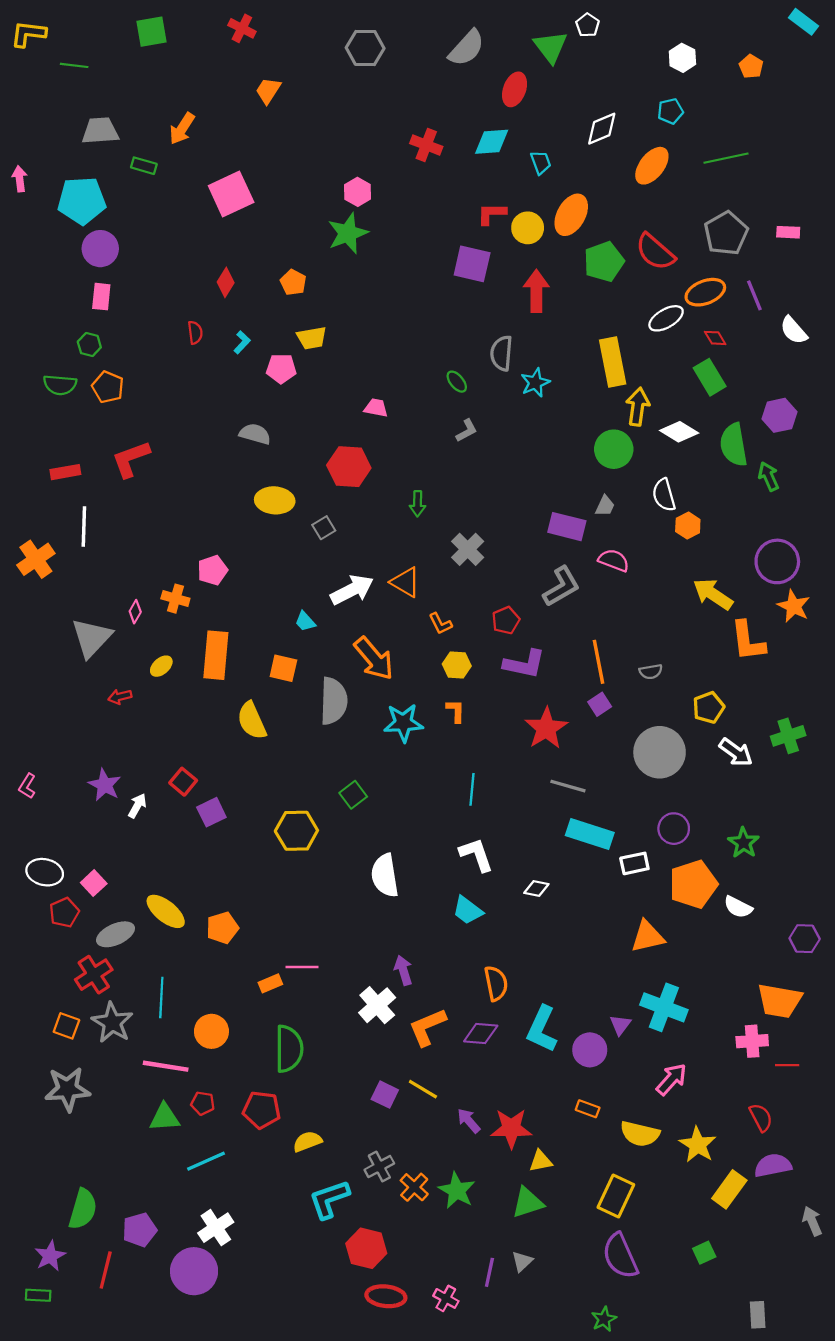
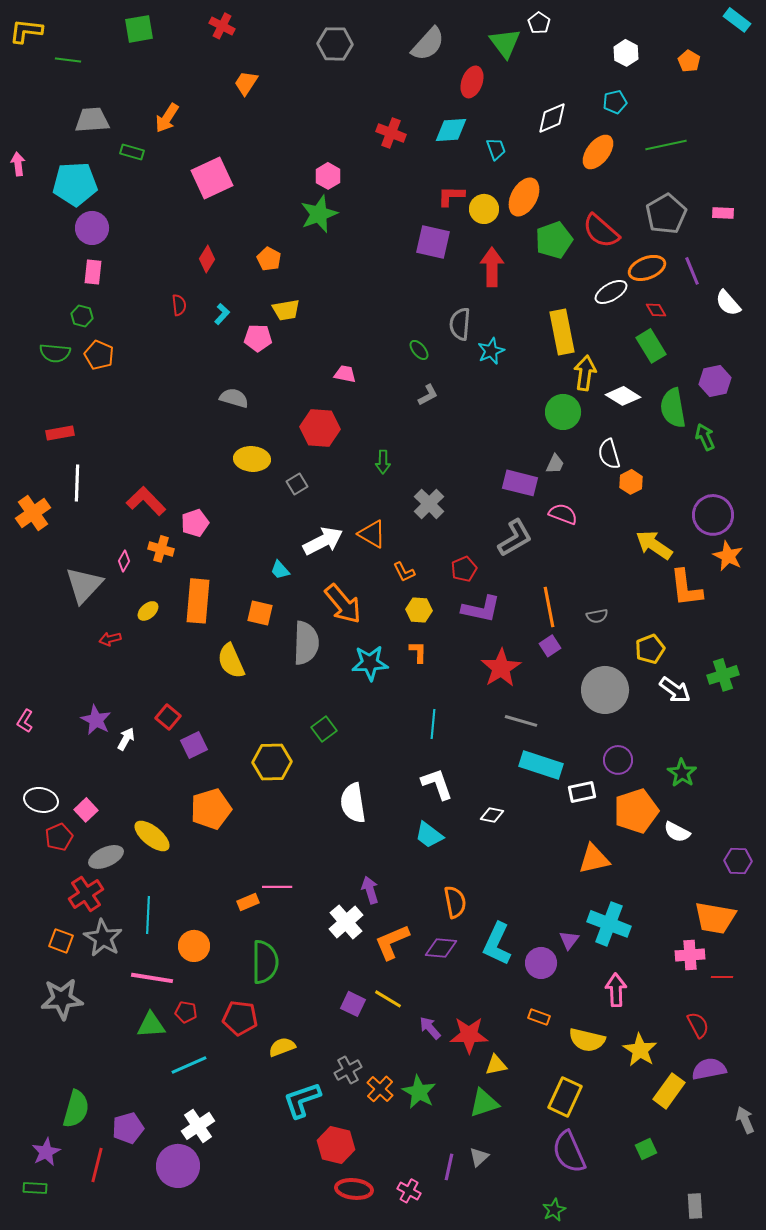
red L-shape: (131, 459) -> (146, 501), moved, turned 66
orange pentagon: (222, 928) -> (211, 809), moved, size x1.4
pink arrow: (672, 1079) -> (616, 990), turned -44

